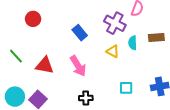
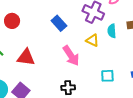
red circle: (33, 19) -> (12, 21), moved
pink arrow: (78, 66) -> (71, 56), moved

